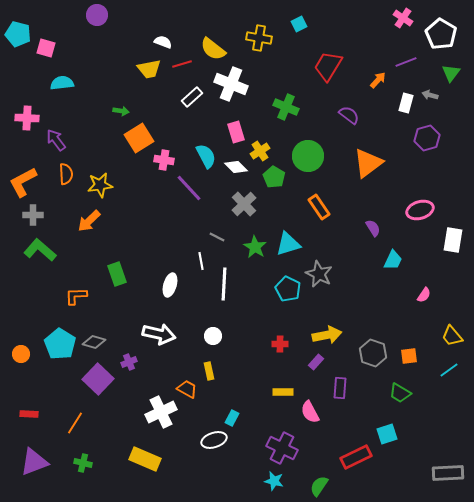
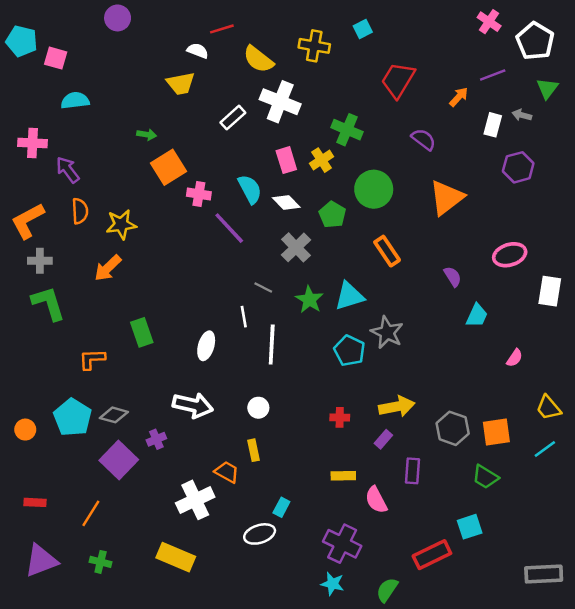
red line: (182, 64) -> (222, 29), moved
yellow cross: (260, 151) -> (321, 160), moved
green L-shape: (40, 250) -> (48, 303), turned 32
orange square: (409, 356) -> (496, 432), size x1.4

